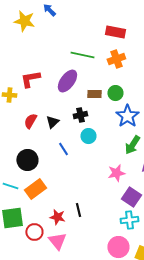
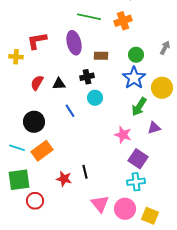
purple ellipse: (67, 81) -> (74, 43), turned -50
green circle: (115, 93) -> (136, 55), moved
black triangle: (52, 122) -> (59, 84), turned 40
pink star: (116, 173) -> (123, 135), turned 30
red circle: (34, 232) -> (35, 201), moved
pink triangle: (57, 241) -> (100, 204), moved

